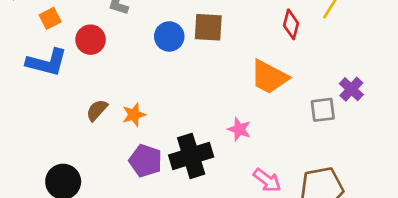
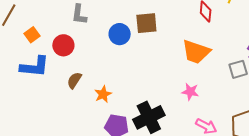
brown semicircle: (97, 110) -> (74, 80), moved
pink star: (239, 129) -> (190, 92), moved

